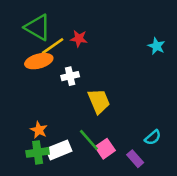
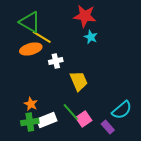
red star: (79, 39) -> (85, 16), moved, size x1.6
yellow line: (53, 46) -> (42, 37), turned 66
cyan star: (156, 46) -> (91, 37), moved
cyan semicircle: (153, 137) -> (122, 110), size x1.5

